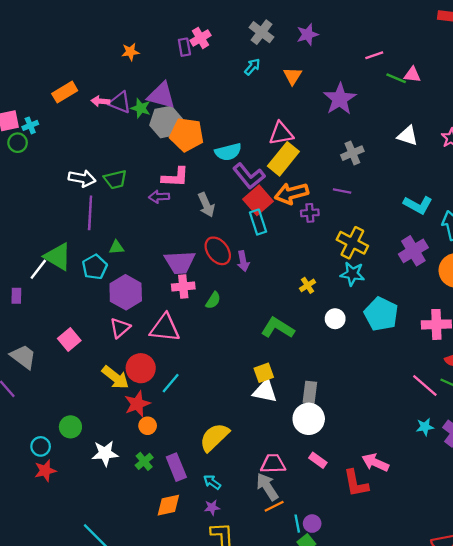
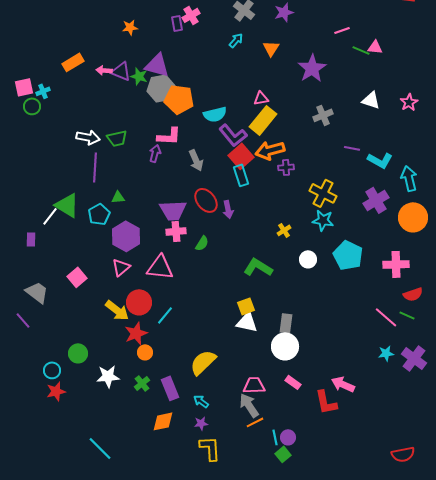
pink triangle: (281, 133) -> (261, 98), size x0.7
purple line: (342, 191) -> (352, 148), moved
purple arrow: (159, 197) -> (155, 153), turned 108

